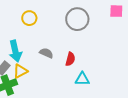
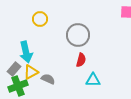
gray circle: (77, 19) -> (78, 35), moved
gray semicircle: (46, 53) -> (48, 79), moved

